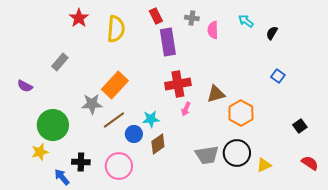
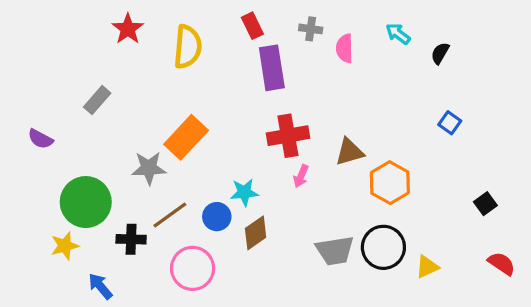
brown line: (114, 120) -> (170, 215), moved
black cross: (81, 162) -> (131, 239), moved

